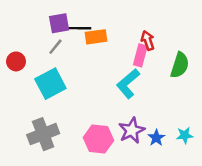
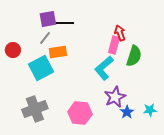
orange rectangle: (96, 37) -> (58, 52), moved
green semicircle: (180, 65) -> (134, 56), moved
purple star: (132, 130) -> (115, 97), moved

